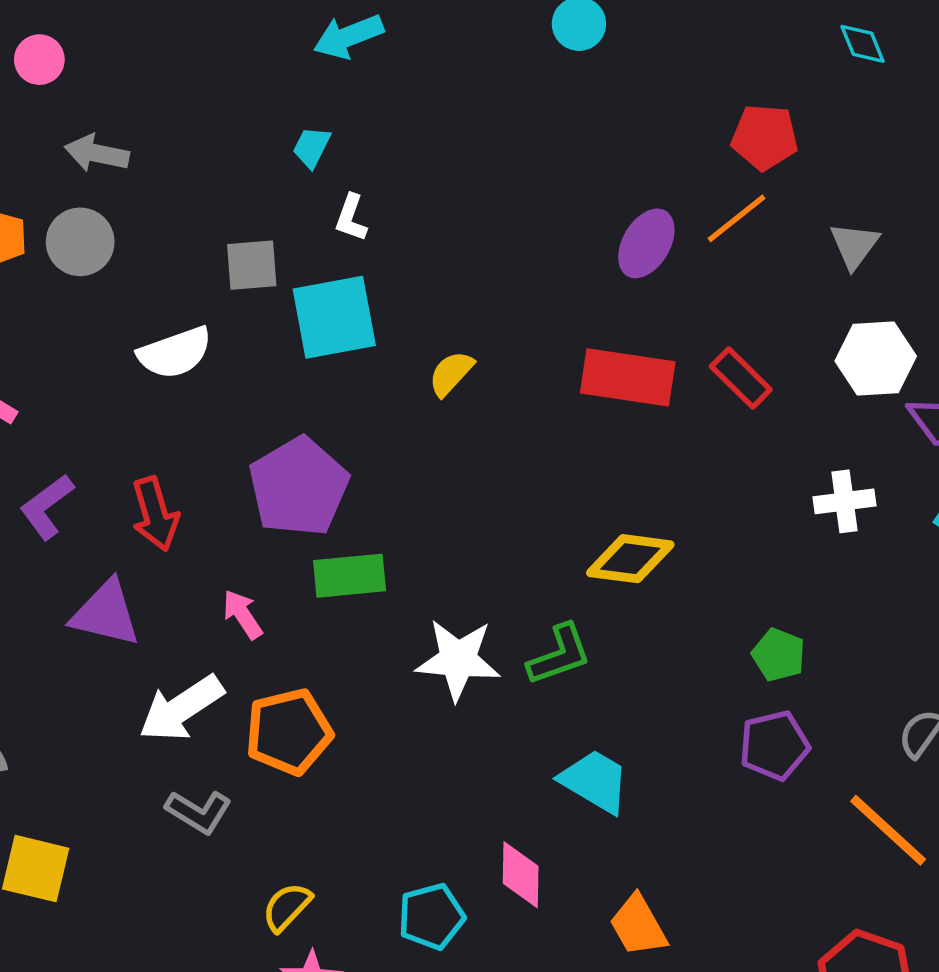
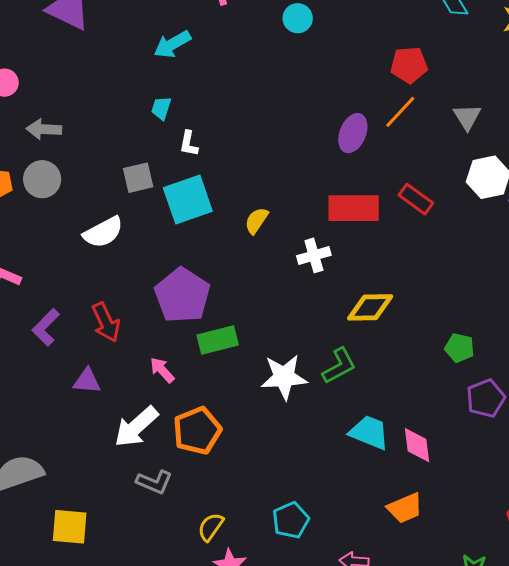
white cross: (844, 501) -> (314, 255), moved
purple triangle: (106, 613) -> (87, 381), size x0.7
purple pentagon: (774, 745) -> (486, 398), moved
pink diamond: (521, 875) -> (417, 445), moved
orange trapezoid: (638, 926) -> (405, 508), turned -75

